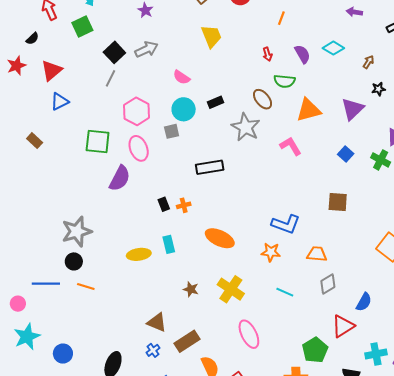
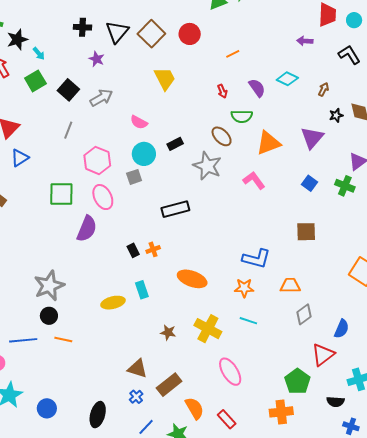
orange line: (281, 18) -> (233, 54), turned 48
black square: (114, 52) -> (68, 90), moved
cyan line: (285, 292) -> (248, 321), moved

